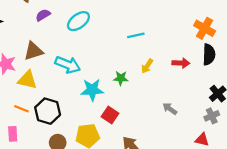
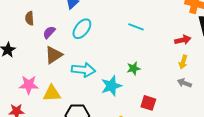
cyan line: (136, 35) -> (136, 27), turned 49
brown triangle: (33, 51) -> (54, 55), moved
yellow arrow: (147, 66) -> (183, 62), moved
red square: (110, 115) -> (148, 103), moved

